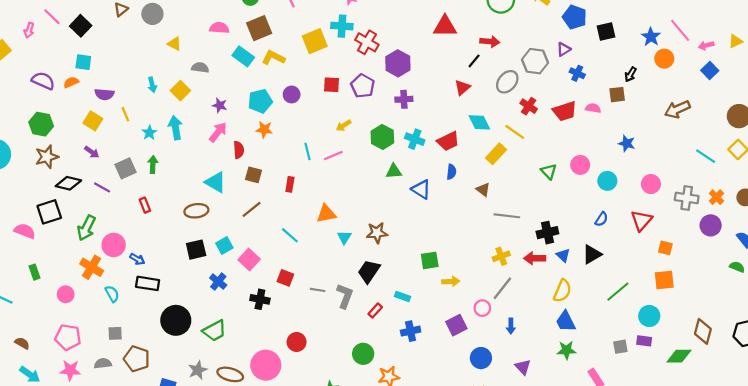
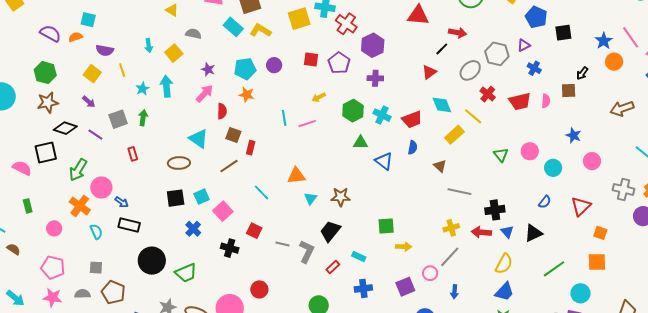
pink semicircle: (593, 108) -> (546, 101), turned 80
red rectangle: (290, 184) -> (251, 148), moved
pink circle: (651, 184) -> (592, 161), moved
blue trapezoid: (566, 321) -> (504, 292), turned -115
brown semicircle: (22, 343) -> (14, 249), moved

